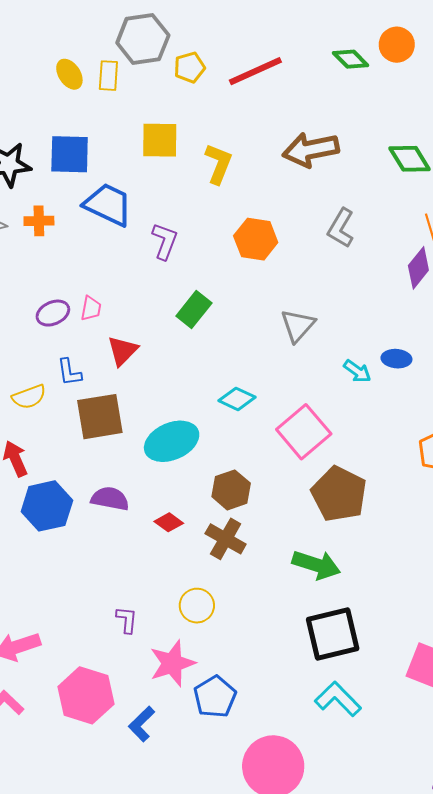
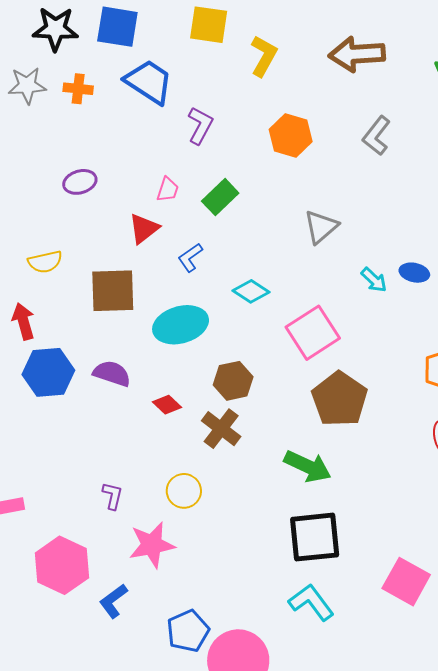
pink trapezoid: (91, 308) -> (168, 190), moved
blue L-shape: (69, 372) -> (190, 257), moved, turned 56
blue pentagon: (215, 697) -> (188, 631), moved

